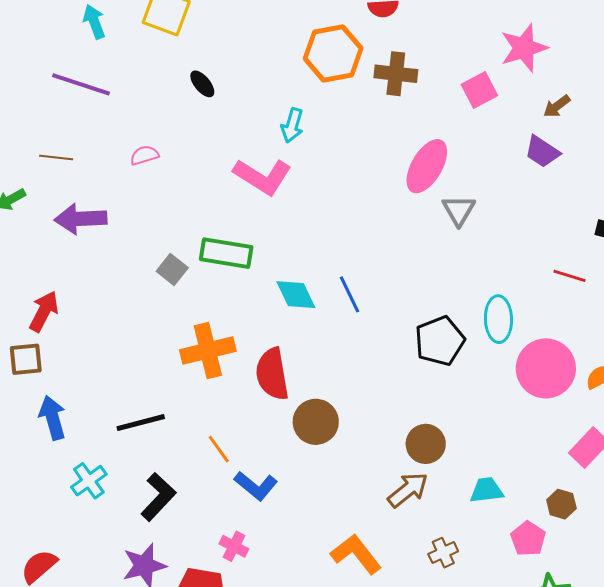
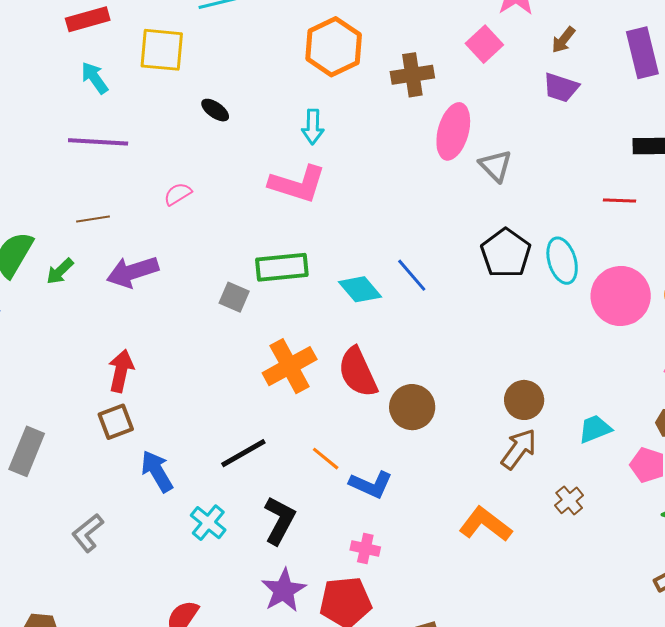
brown cross: (396, 74) -> (412, 75), moved
black pentagon: (440, 341) -> (506, 253), moved

